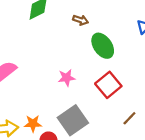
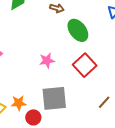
brown line: (129, 118) -> (104, 102), moved
gray square: (73, 120) -> (54, 98), turned 32

